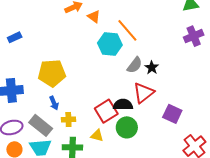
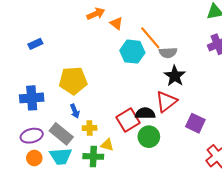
gray semicircle: (135, 65) -> (168, 53), moved, turned 48
black star: (152, 68) -> (175, 76), size x1.5
yellow triangle: (97, 136) -> (107, 145), moved

